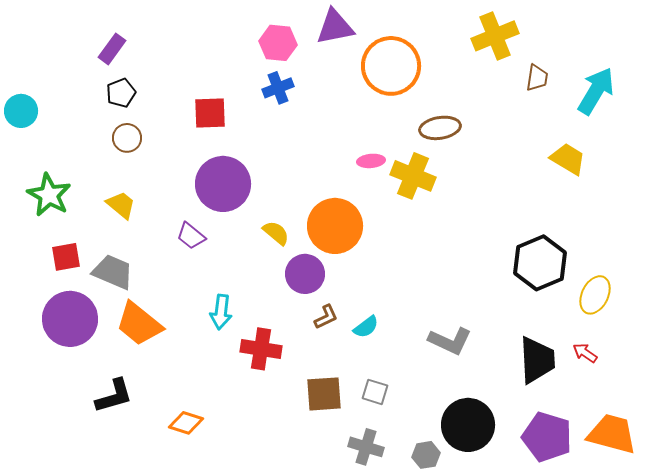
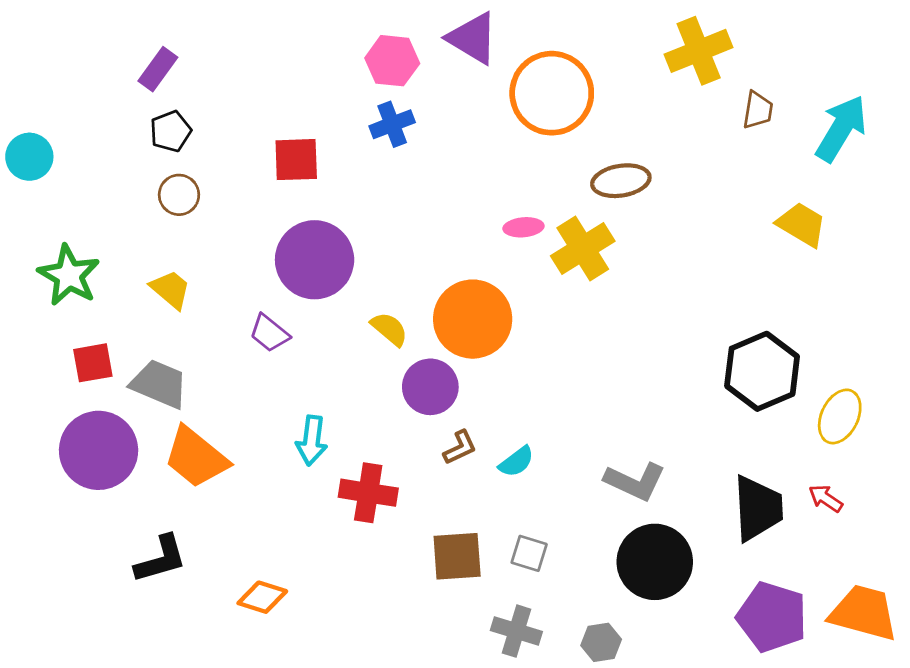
purple triangle: (335, 27) -> (473, 38), turned 42
yellow cross: (413, 176) -> (583, 248), turned 36
black circle: (468, 425) -> (655, 562), moved

